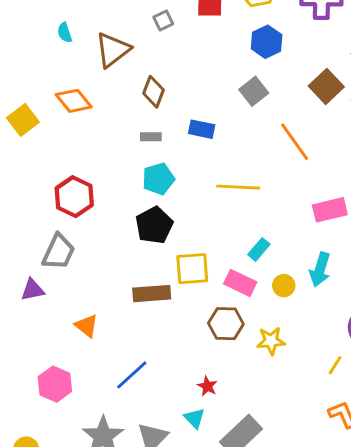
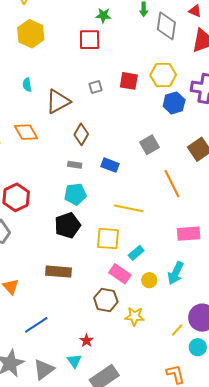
blue hexagon: (267, 42) -> (174, 103), moved
yellow square: (192, 269) -> (108, 239), moved
yellow line: (335, 365) -> (177, 330), moved

